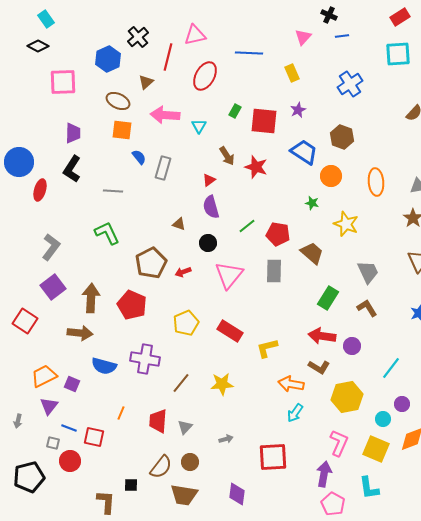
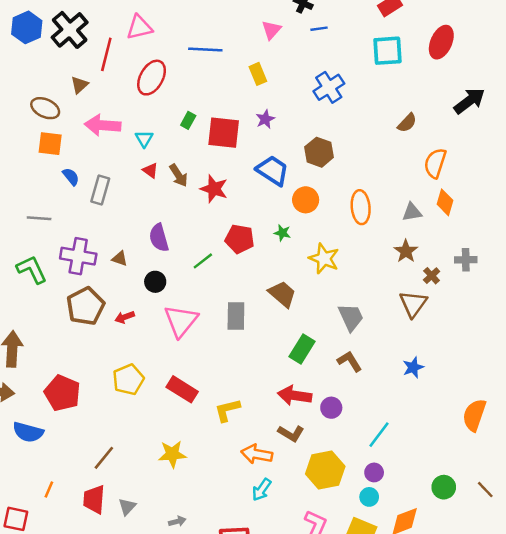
black cross: (138, 37) -> (70, 30), size x1.4
blue hexagon: (108, 59) -> (27, 27), moved
red triangle: (209, 180) -> (150, 171), moved, turned -48
red pentagon: (278, 234) -> (240, 239), moved
red pentagon: (132, 305) -> (62, 393), moved
purple cross: (145, 359) -> (78, 256), moved
brown line: (181, 383) -> (104, 458), moved
purple circle: (402, 404) -> (374, 472), moved

